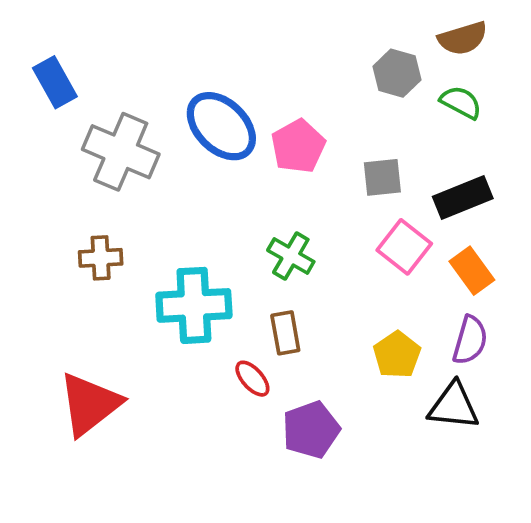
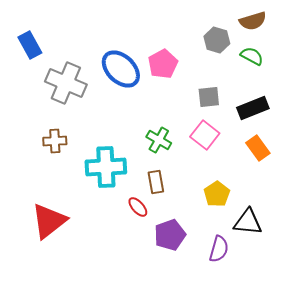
pink pentagon: (298, 146) -> (163, 64), moved
pink square: (404, 247) -> (205, 135), moved
purple semicircle: (470, 340) -> (219, 249), moved

